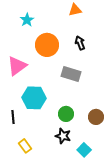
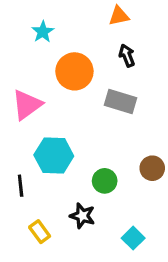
black arrow: (80, 43) -> (127, 56), moved
gray rectangle: (71, 74) -> (120, 102), moved
brown circle: (96, 117) -> (152, 168), moved
black star: (63, 136) -> (82, 216), moved

